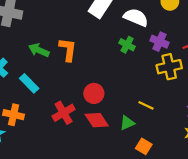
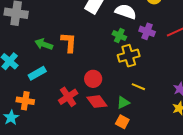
yellow cross: (169, 67) -> (129, 56), moved
cyan rectangle: (29, 83) -> (37, 73), turned -72
orange square: (144, 146) -> (122, 122), moved

